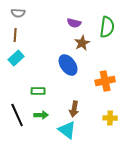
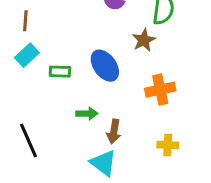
brown star: (82, 43) -> (144, 40), moved
green rectangle: (38, 91) -> (60, 72), moved
green arrow: (41, 115) -> (87, 114), moved

